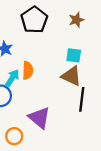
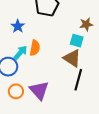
brown star: (76, 20) -> (86, 24), moved
orange circle: (14, 136) -> (16, 91), moved

